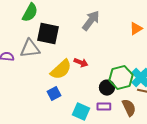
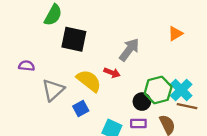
gray arrow: (91, 21) -> (129, 50), moved
gray triangle: (30, 49) -> (53, 90), moved, turned -35
yellow semicircle: (61, 70) -> (89, 81), turned -100

